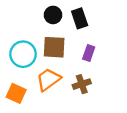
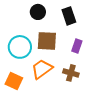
black circle: (53, 15) -> (38, 12), moved
brown cross: (82, 84) -> (71, 73), turned 35

